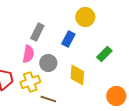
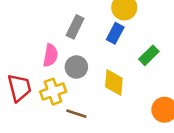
gray rectangle: (37, 32) -> (75, 27), moved
blue rectangle: (68, 39) -> (115, 33), moved

